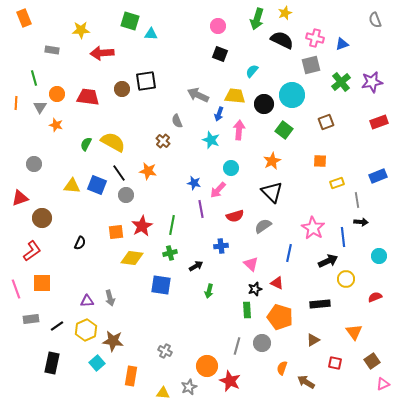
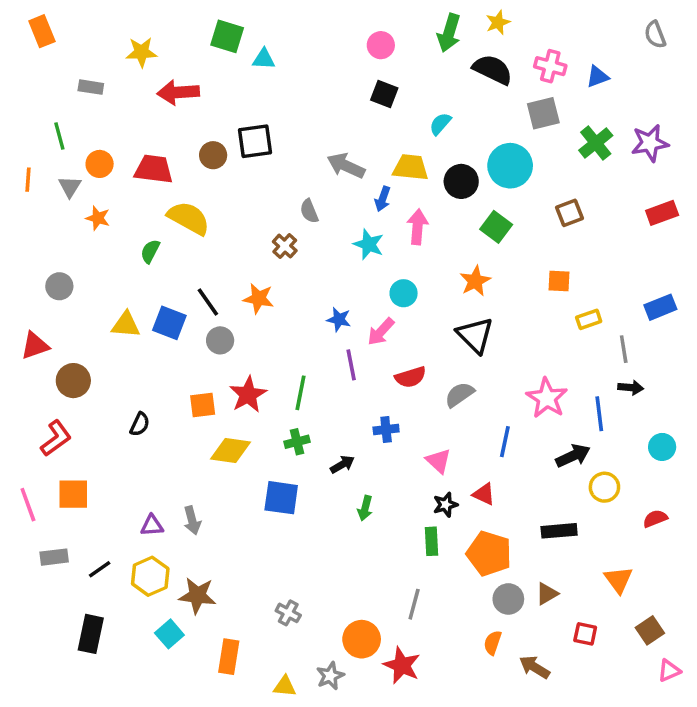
yellow semicircle: (113, 142) -> (189, 218), moved
gray circle: (262, 343) -> (508, 599), moved

